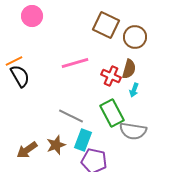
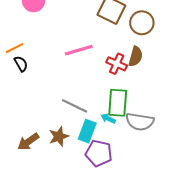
black semicircle: (20, 76) -> (21, 64), size x0.7
cyan arrow: (134, 90) -> (108, 119), moved, turned 96
green rectangle: (112, 113) -> (118, 103), turned 32

